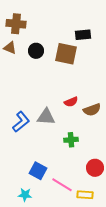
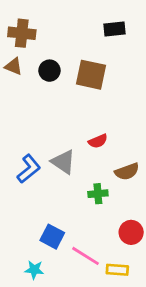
black rectangle: (83, 35) -> (114, 29), moved
brown semicircle: (92, 110) -> (127, 172), moved
gray triangle: (46, 117) -> (63, 162), turned 30

